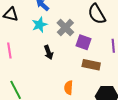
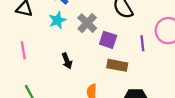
black arrow: (49, 52) -> (67, 61), moved

